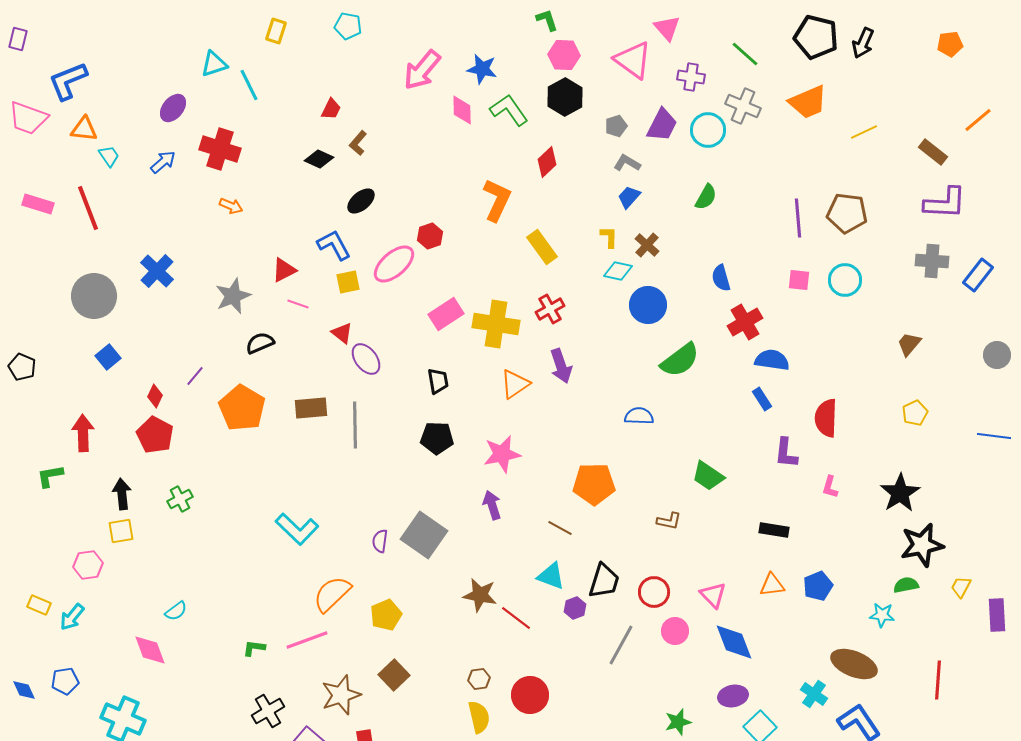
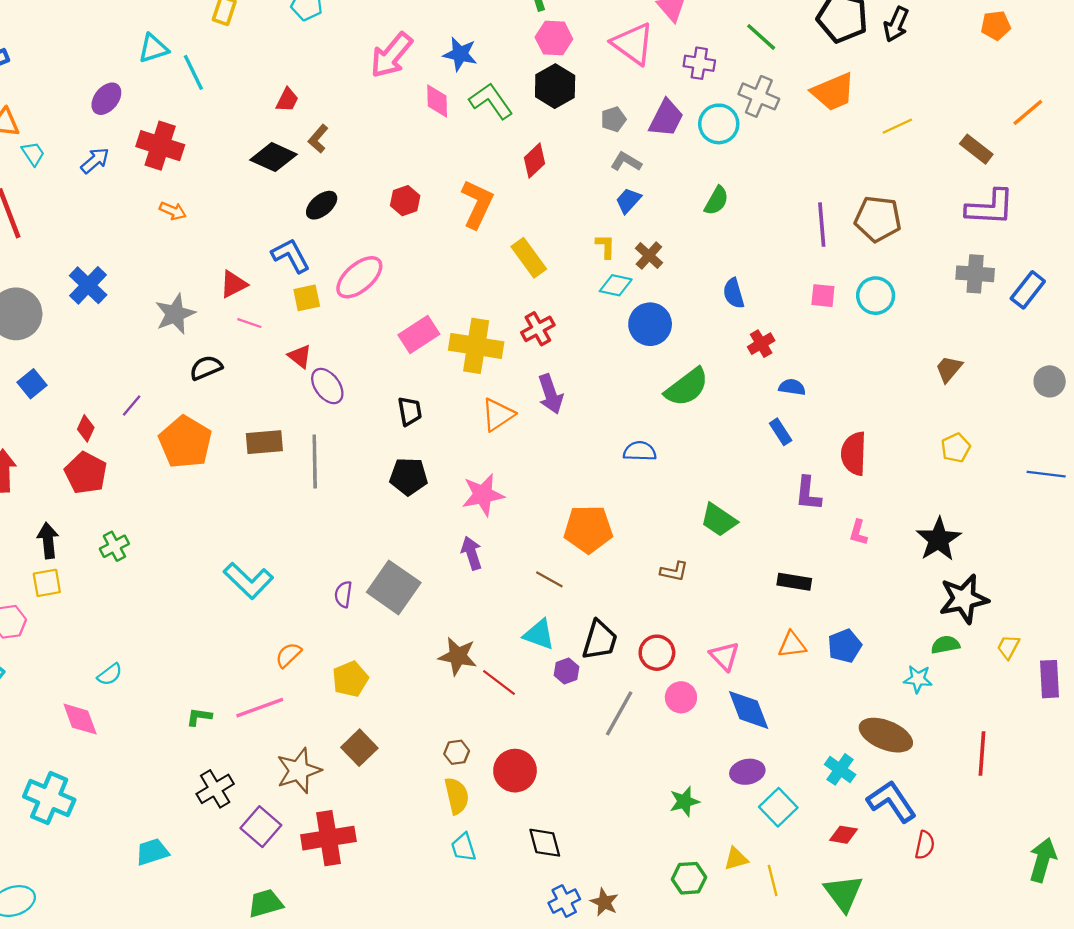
black diamond: (319, 159) -> (274, 157), size x1.4
red hexagon: (430, 236) -> (405, 201), moved
red cross: (745, 322) -> (761, 344), size x0.7
blue semicircle: (772, 360) -> (792, 387), size x0.7
orange semicircle: (332, 594) -> (288, 655), size x0.6

